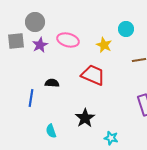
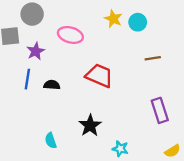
purple star: (40, 45) -> (36, 51), moved
yellow star: (104, 45) -> (113, 19), moved
blue line: (31, 98) -> (27, 79), moved

